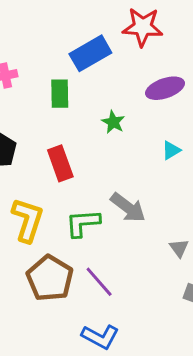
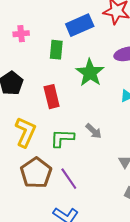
green star: (113, 122) -> (90, 73), size x1.8
gray arrow: (128, 207) -> (94, 131), size x0.7

